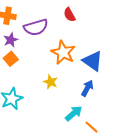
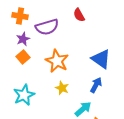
orange star: (63, 52) -> (57, 61), moved
yellow star: (51, 82) -> (62, 88), moved

